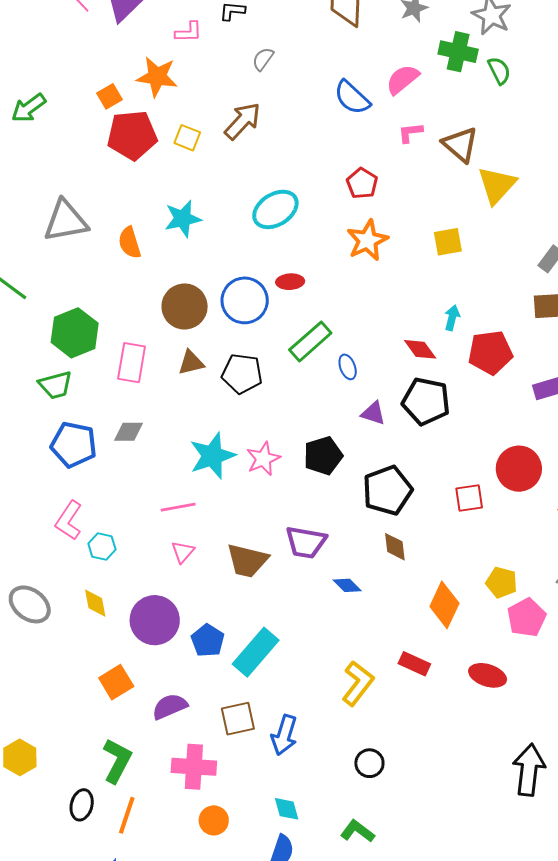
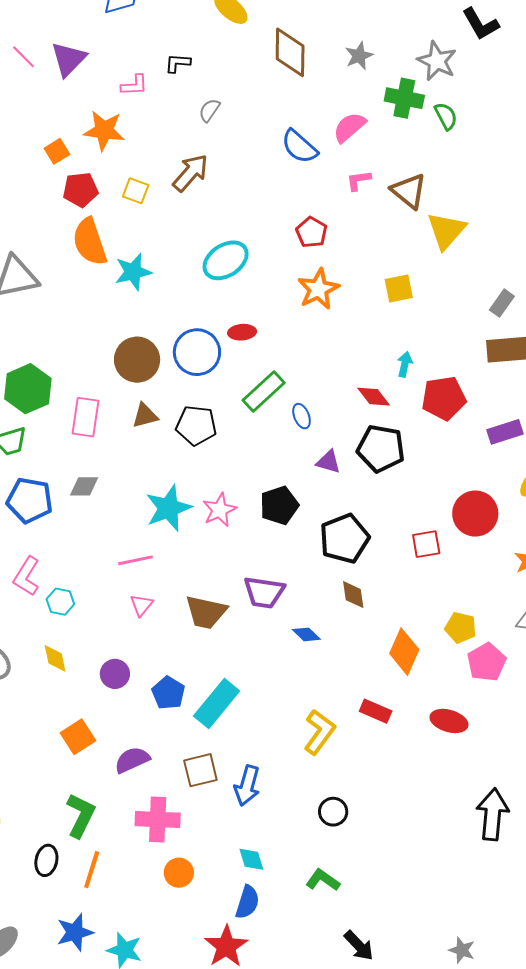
red pentagon: (132, 135) -> (80, 190), size x0.7
orange semicircle: (130, 243) -> (90, 242), moved, size x1.5
purple circle: (155, 620) -> (115, 674), size x0.6

